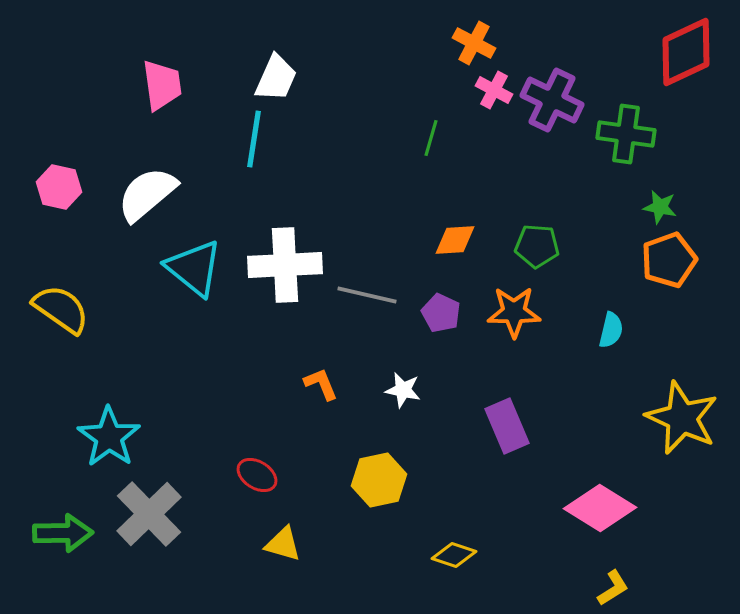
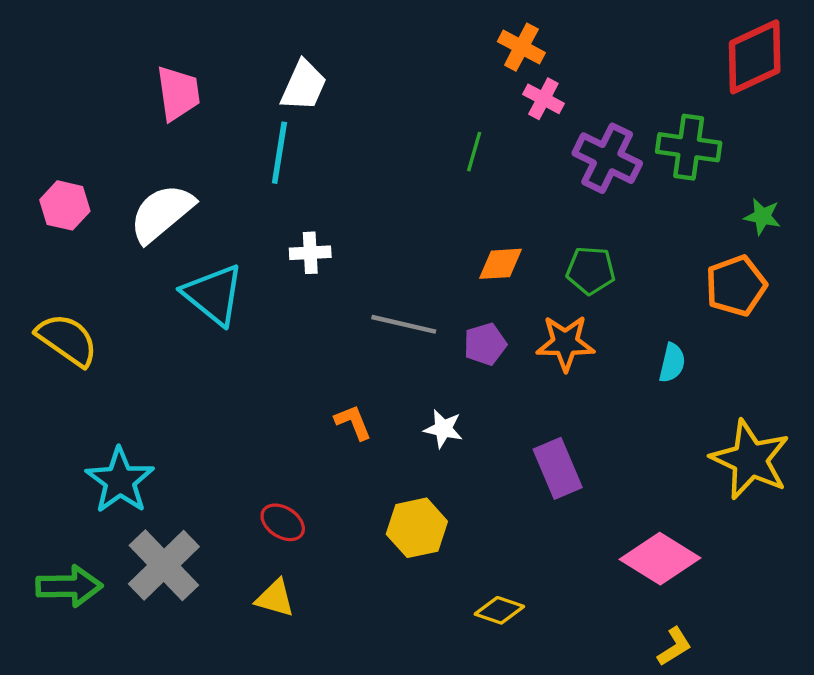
purple cross: (552, 100) -> (607, 158), moved
green star: (660, 207) -> (762, 216), moved
white cross: (285, 265) -> (310, 253), moved, size x0.5
purple pentagon: (441, 313) -> (485, 344), turned 30
yellow triangle: (283, 544) -> (275, 598), moved

